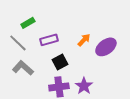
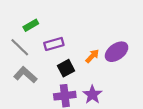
orange arrow: (84, 40) -> (92, 56), moved

